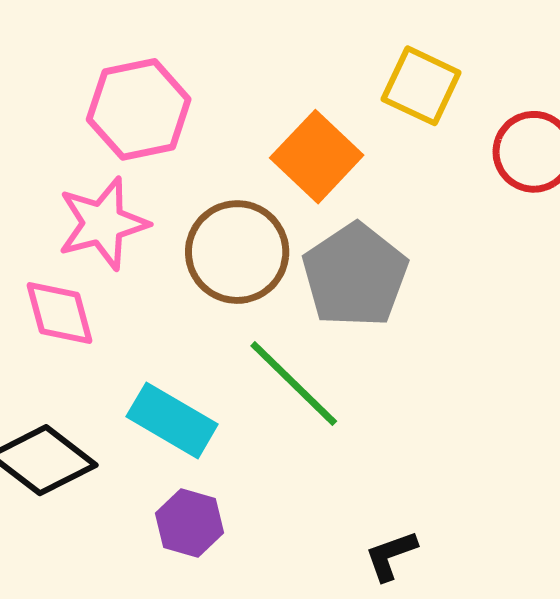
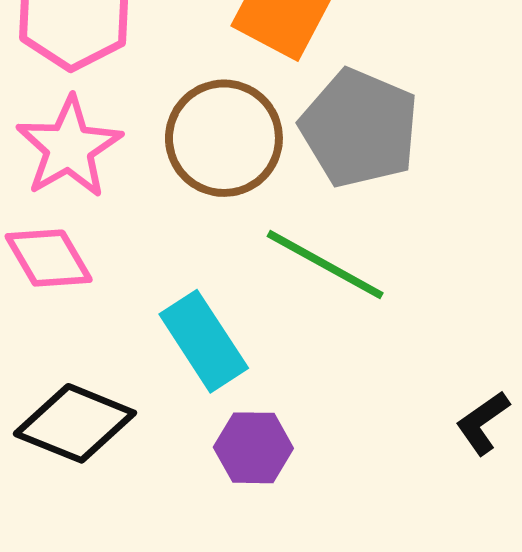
cyan rectangle: (172, 420) -> (204, 341), turned 42

